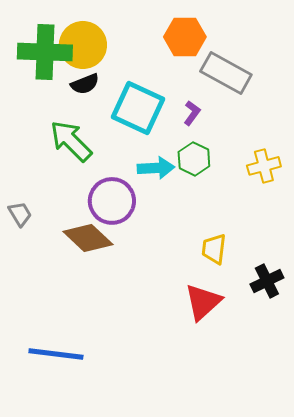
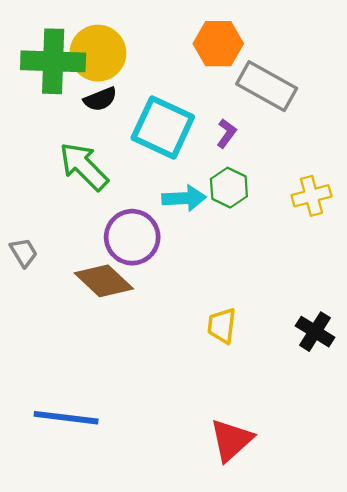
yellow trapezoid: (214, 249) -> (222, 326), moved
black cross: (267, 281) -> (315, 332), turned -32
red triangle: (203, 302) -> (231, 440), moved

